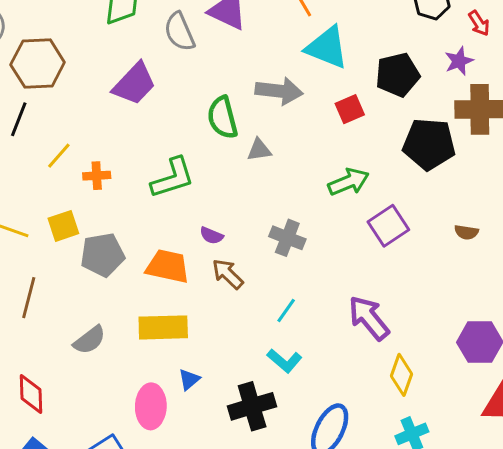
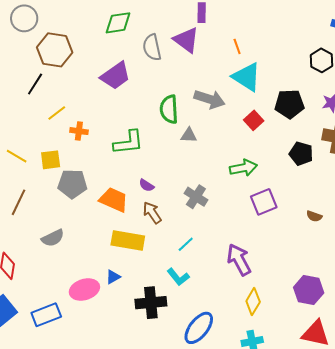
red square: (350, 109) -> (254, 120), turned -30
black pentagon: (429, 144) -> (301, 154), size x0.7
yellow rectangle: (163, 327) -> (128, 241), moved
pink ellipse: (151, 406) -> (84, 290), turned 60

